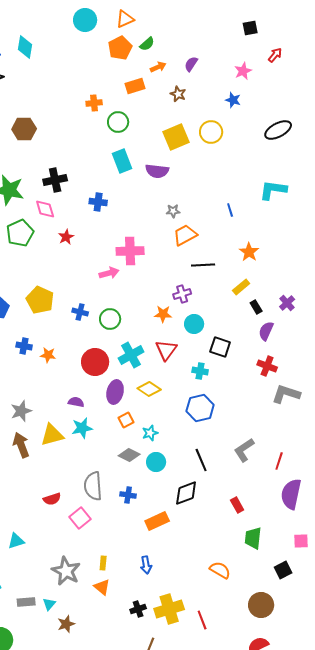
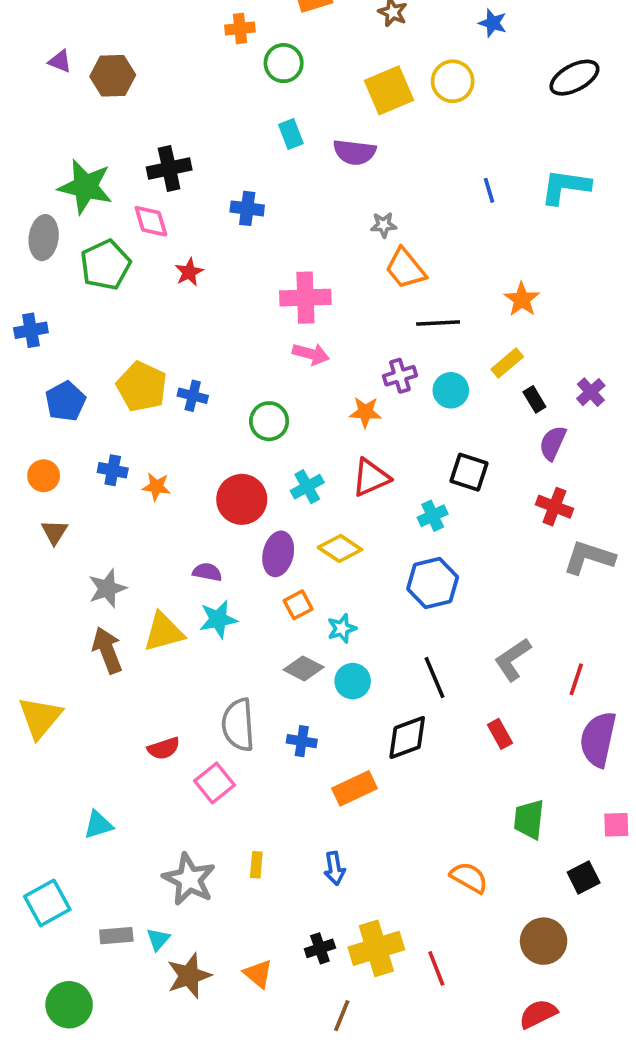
cyan rectangle: (122, 161) -> (291, 134), size x0.7
blue line: (230, 210) -> (489, 190), moved
orange trapezoid: (185, 235) -> (405, 268), turned -100
pink arrow: (109, 273) -> (311, 354), moved, turned 30
blue cross: (80, 312) -> (193, 396), moved
cyan circle: (194, 324) -> (451, 390), moved
red triangle: (166, 350) -> (371, 478), turned 30
cyan cross: (131, 355) -> (307, 487), size x0.7
cyan cross: (200, 371) -> (433, 516), turned -35
red rectangle: (237, 505) -> (500, 734), moved
orange triangle: (102, 587) -> (258, 974), moved
brown star: (66, 624) -> (189, 976), size x1.4

